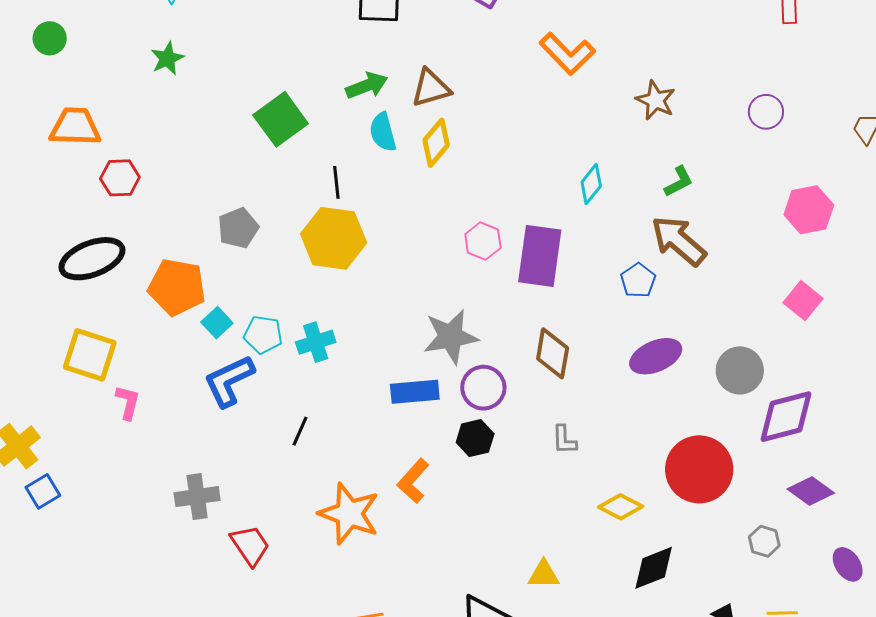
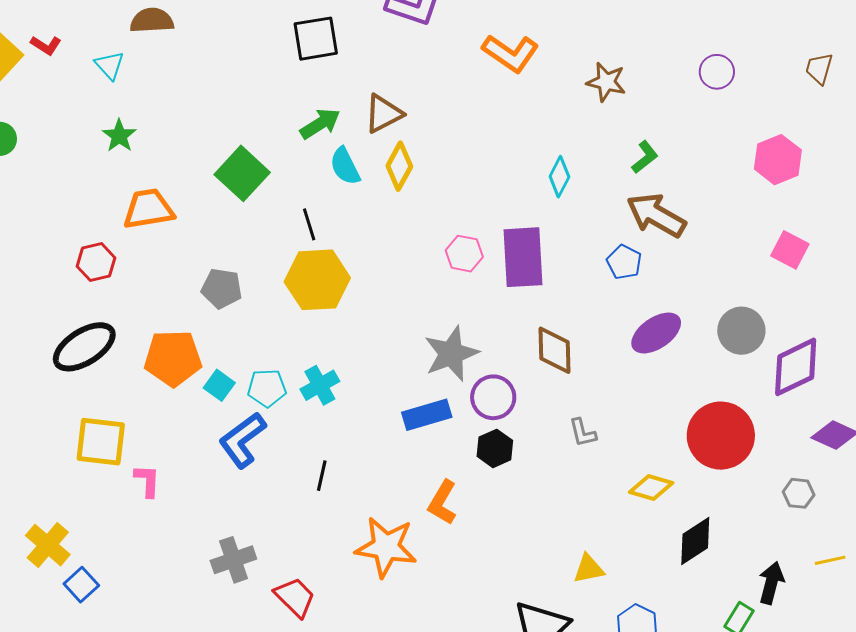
orange trapezoid: (75, 127) -> (148, 209), moved
gray pentagon: (238, 228) -> (222, 288), turned -30

